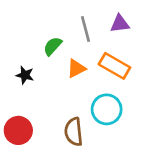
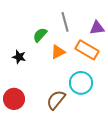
purple triangle: (120, 24) -> (97, 28), moved
brown semicircle: (74, 132) -> (56, 100), turned 45

